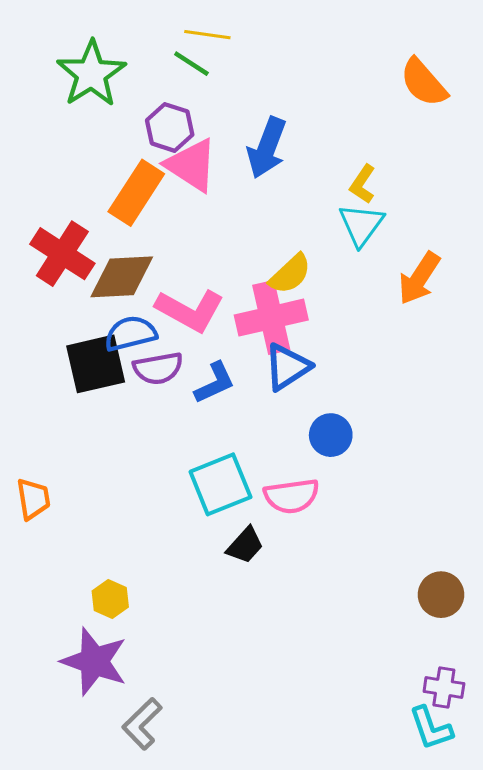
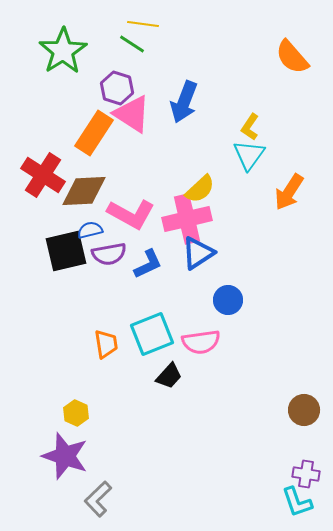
blue semicircle: (131, 333) -> (90, 230), size x0.7
orange trapezoid: (33, 499) -> (106, 344), moved

